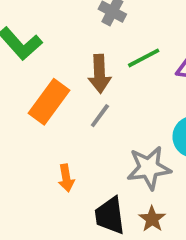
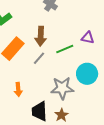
green line: (144, 58) -> (65, 49), moved

